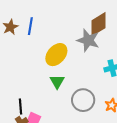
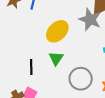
black line: (20, 106) -> (31, 67), moved

